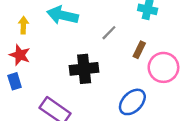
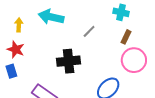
brown rectangle: (139, 50) -> (126, 37), moved

